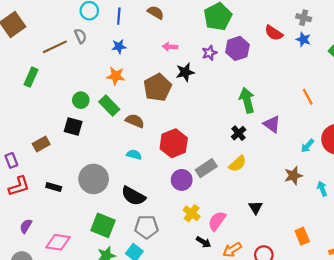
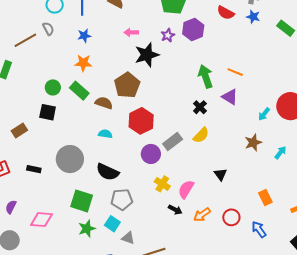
black star: (185, 72) -> (147, 55), size x1.4
brown pentagon: (157, 87) -> (127, 85), moved
orange line: (308, 97) -> (235, 72), moved, turned -35
cyan arrow: (322, 189) -> (280, 153), turned 64

